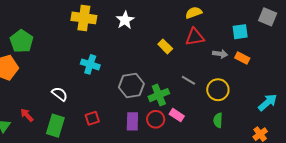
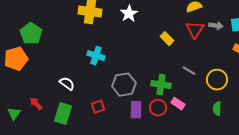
red triangle: (195, 37) -> (195, 30), turned -48
gray arrow: (220, 54) -> (216, 26), moved
gray hexagon: (131, 86) -> (124, 85), moved
green cross: (159, 95) -> (161, 85), turned 30

